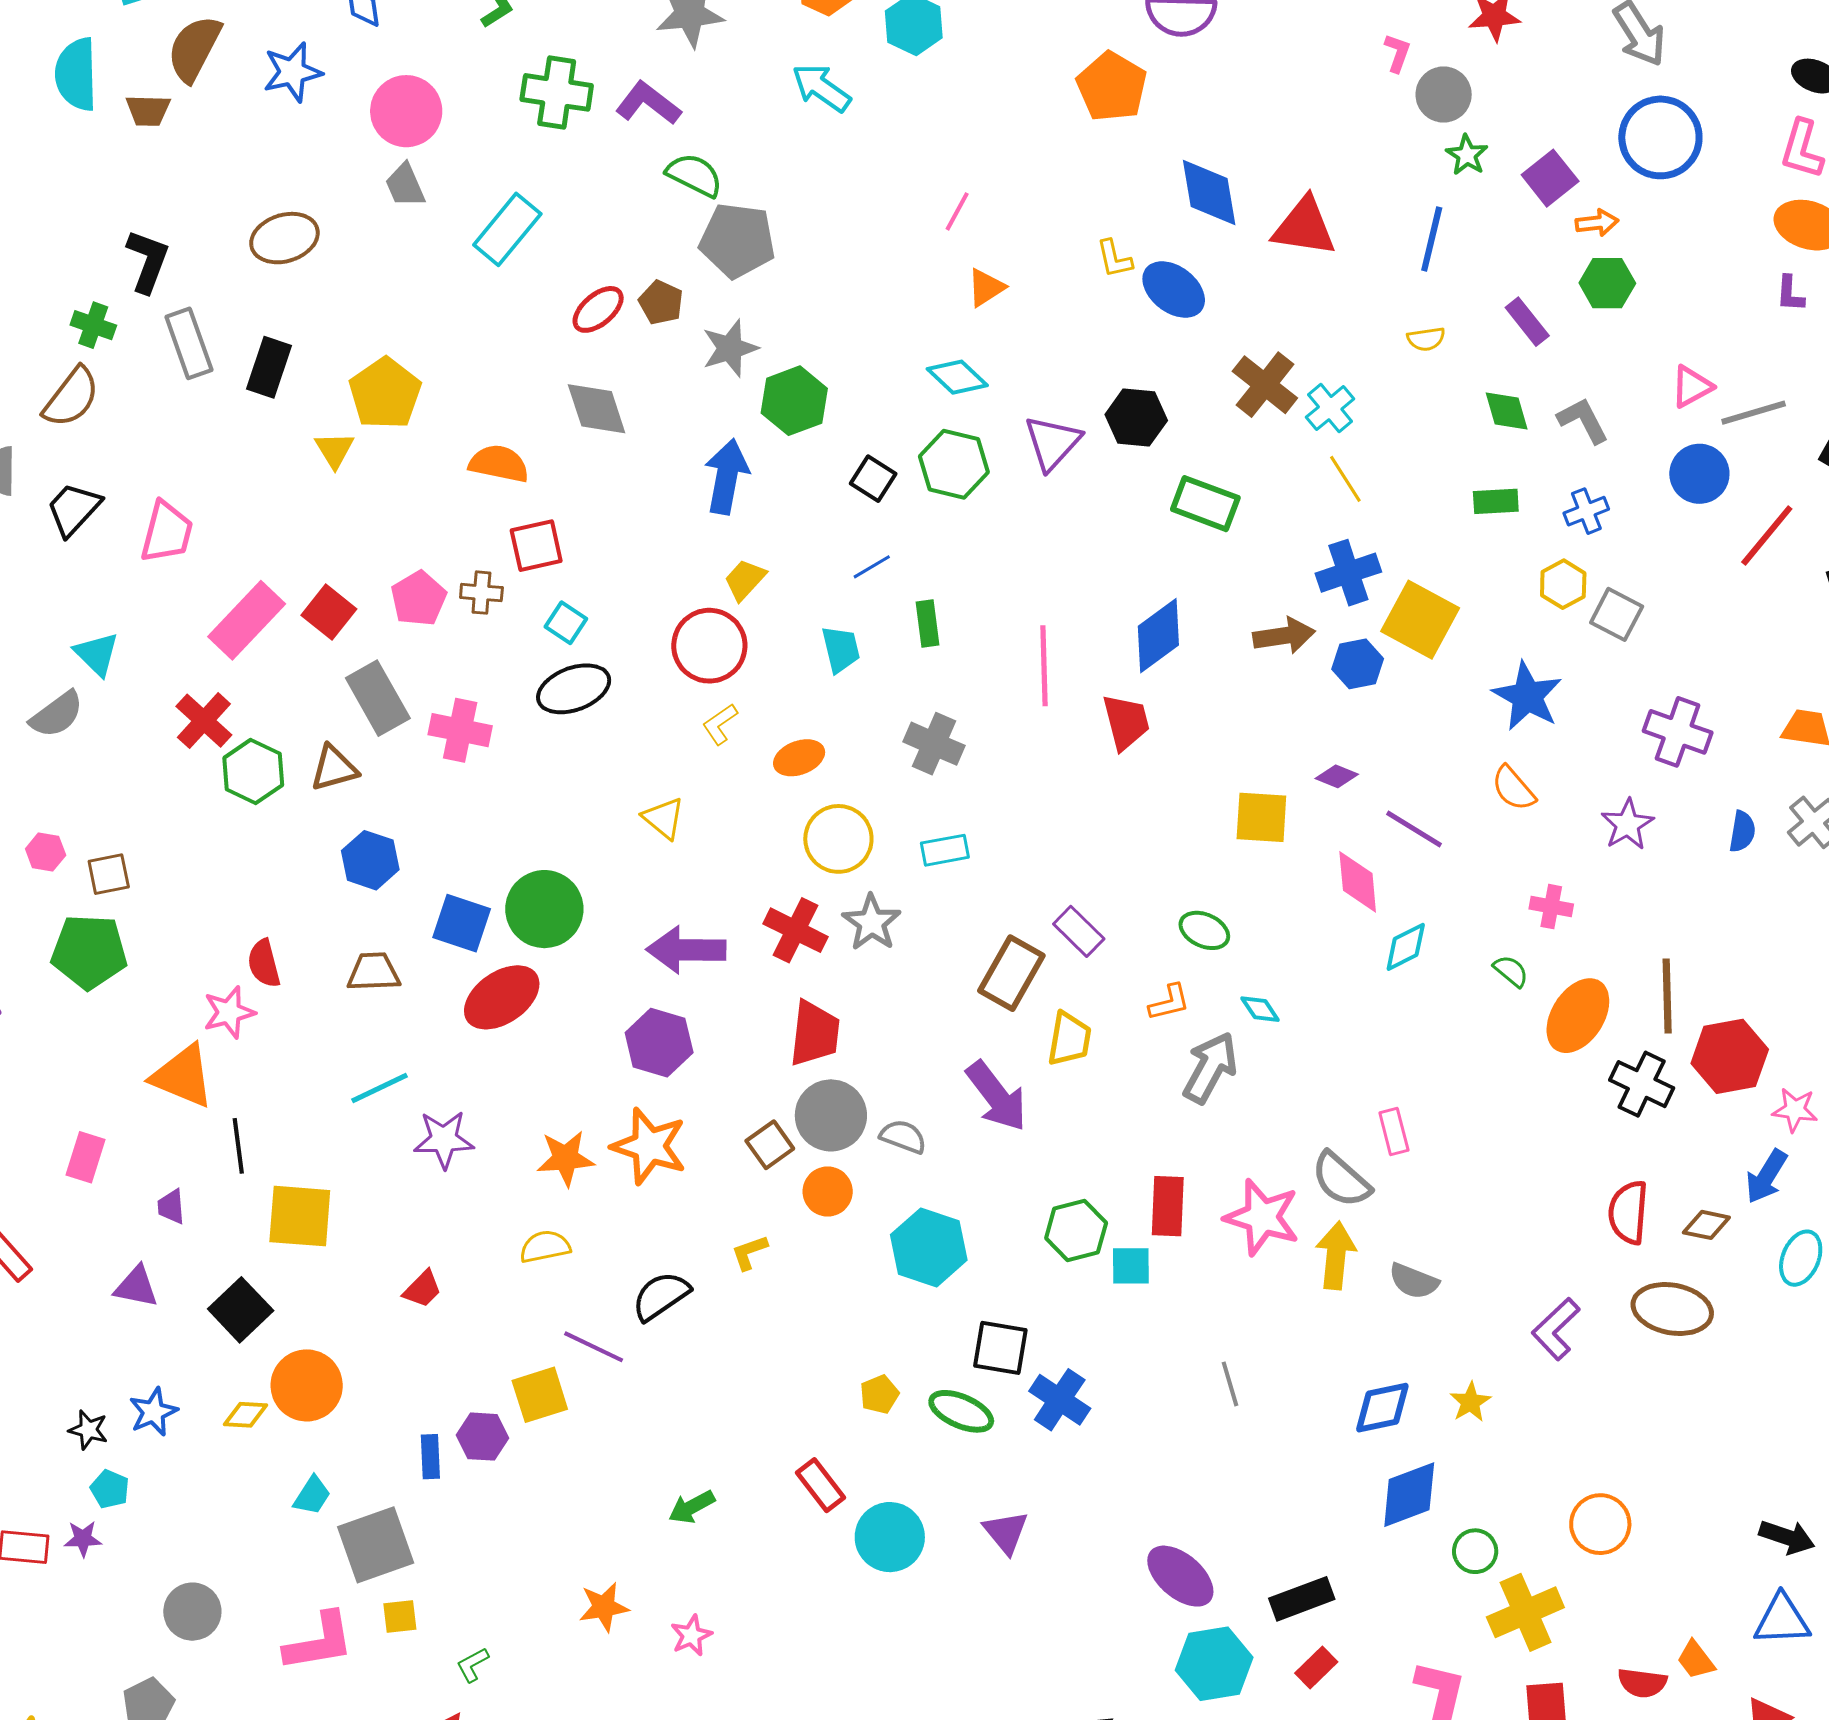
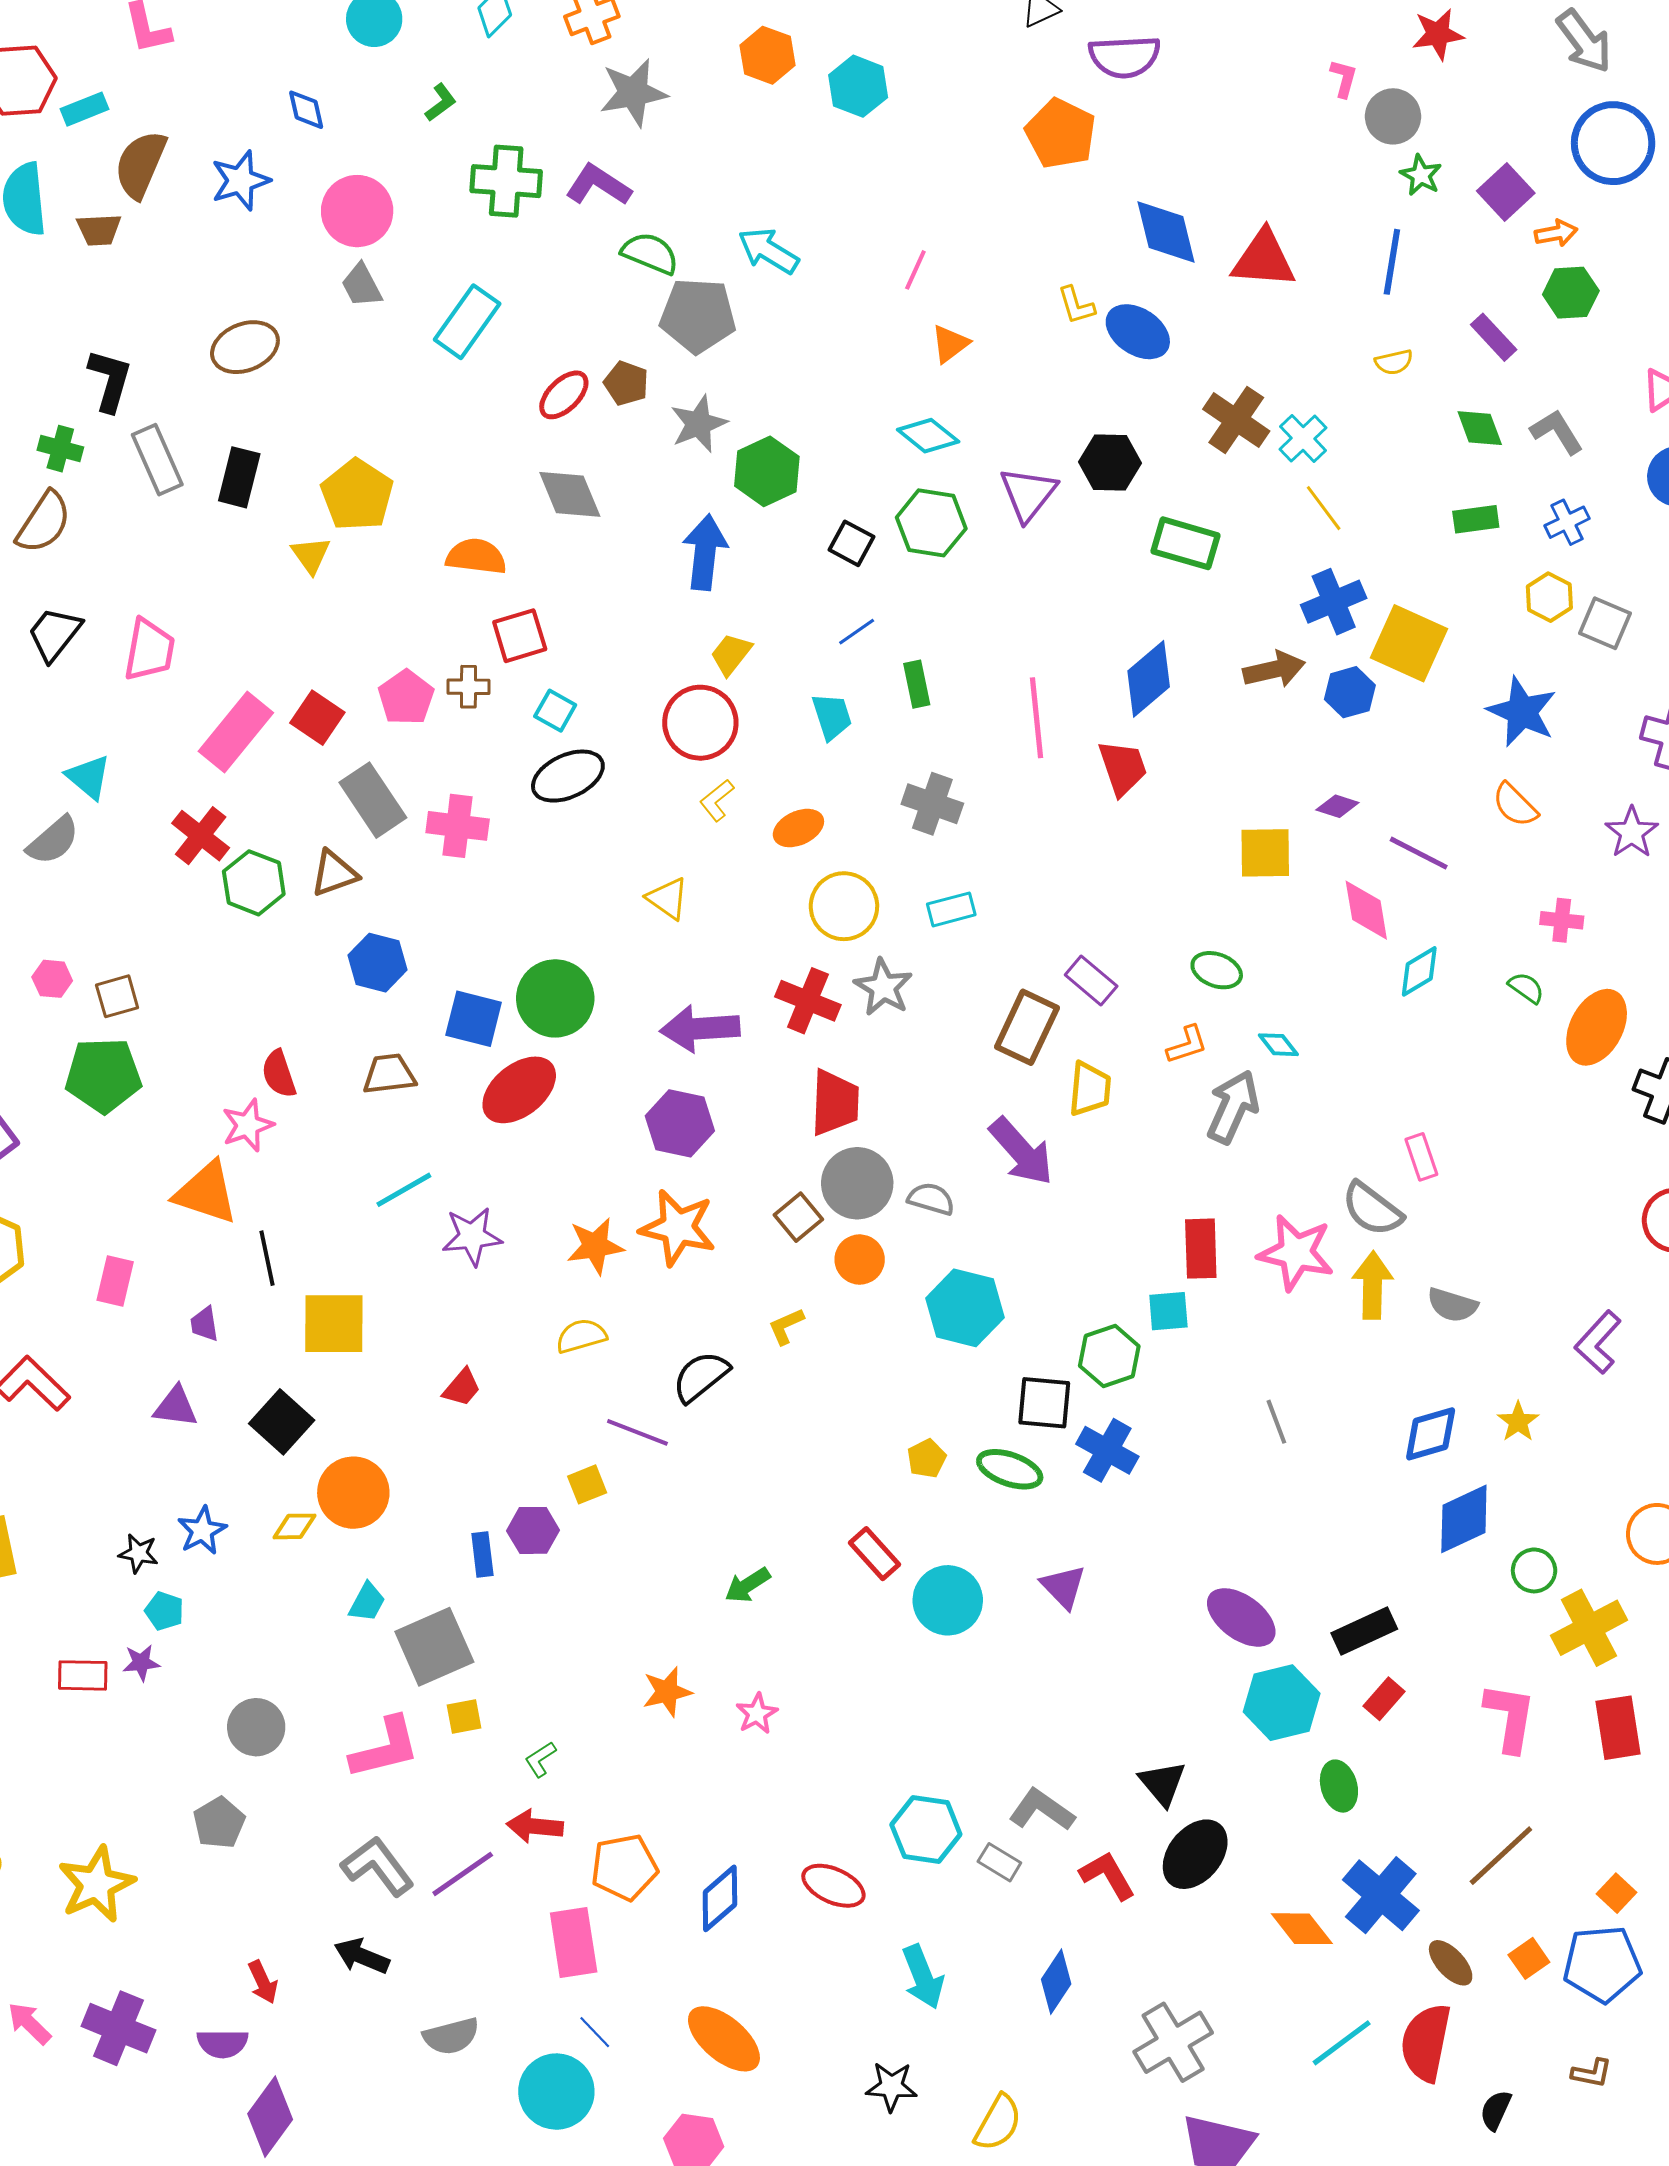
cyan arrow: (821, 88) -> (768, 251), moved
green hexagon: (1076, 1230) -> (1109, 1356), moved
yellow square: (540, 1395) -> (587, 1484), size x0.7

